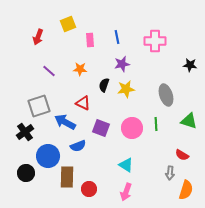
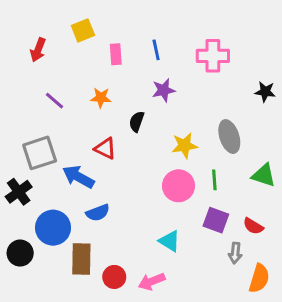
yellow star: (126, 89) -> (184, 145), moved
purple square: (101, 128) -> (216, 220), moved
pink arrow: (126, 192) -> (152, 281), moved, turned 48

